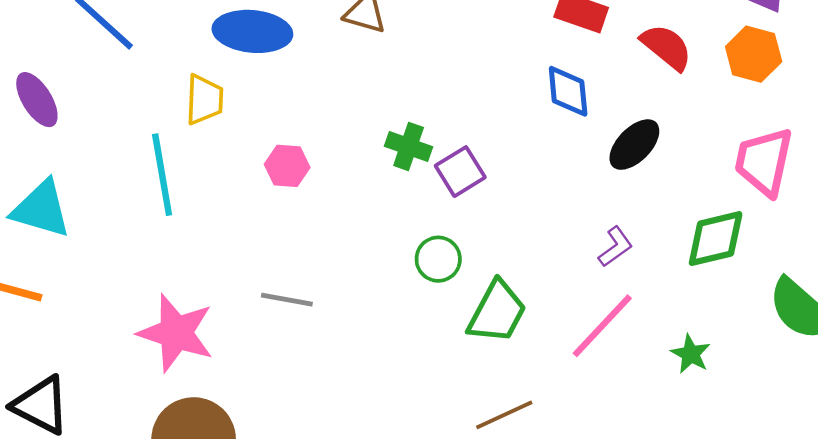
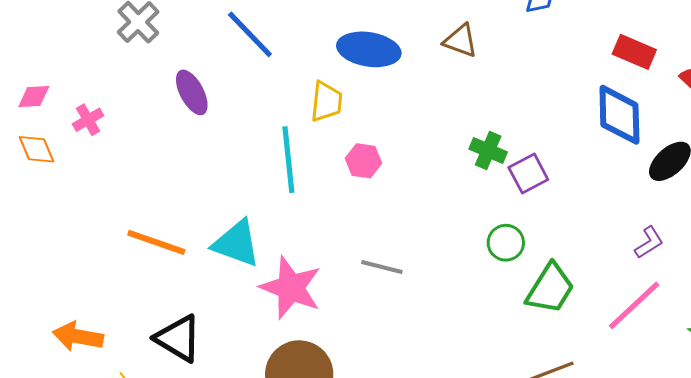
blue diamond: (568, 91) -> (619, 115), size x1.4
pink hexagon: (287, 166) -> (363, 161), moved
cyan triangle: (41, 209) -> (236, 243), moved

